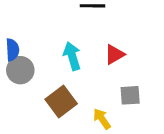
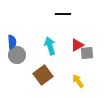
gray square: (130, 95) -> (87, 53), moved
yellow arrow: (102, 119) -> (78, 81), moved

